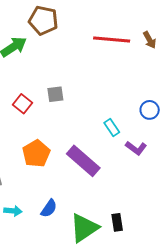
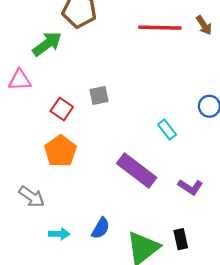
purple L-shape: (136, 148) -> (190, 187), moved
orange pentagon: (36, 154) -> (61, 151), moved

